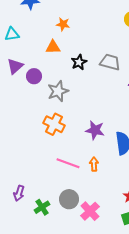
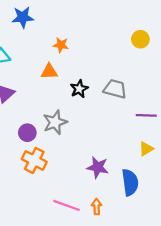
purple circle: (34, 76) -> (27, 133), moved
orange cross: (54, 124) -> (34, 160), moved

